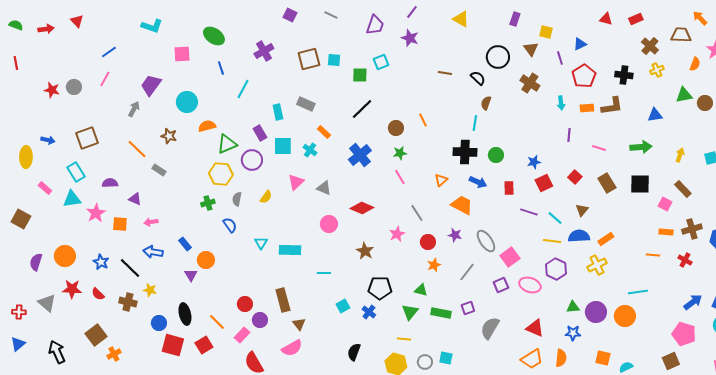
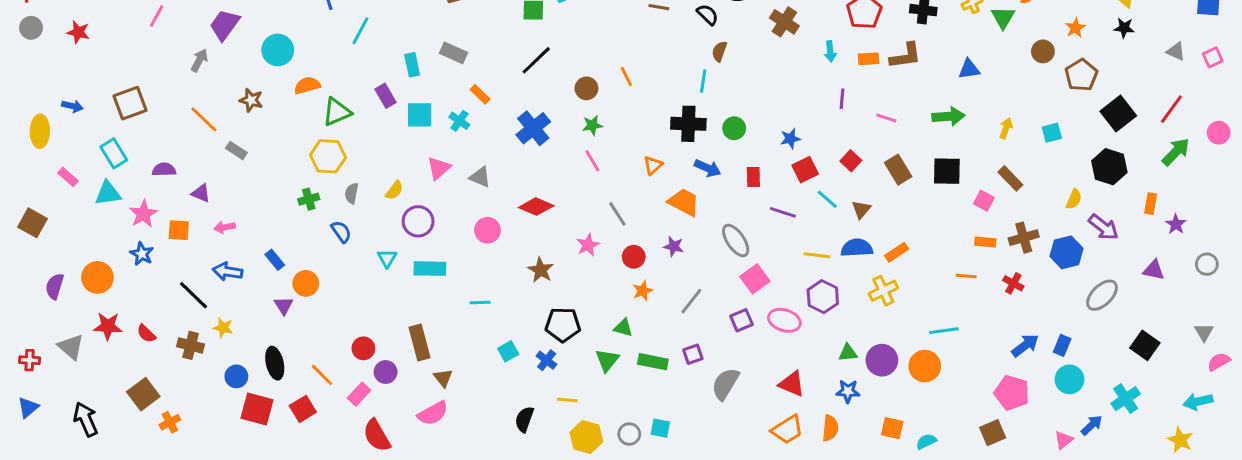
gray circle: (74, 87) -> (31, 28), moved
green triangle: (684, 95) -> (1003, 17), moved, turned -48
purple circle: (252, 160) -> (418, 221), moved
cyan line: (555, 218) -> (827, 199), moved
gray ellipse: (486, 241) -> (736, 241), moved
blue star: (101, 262) -> (142, 254), moved
yellow line: (404, 339) -> (567, 400), moved

